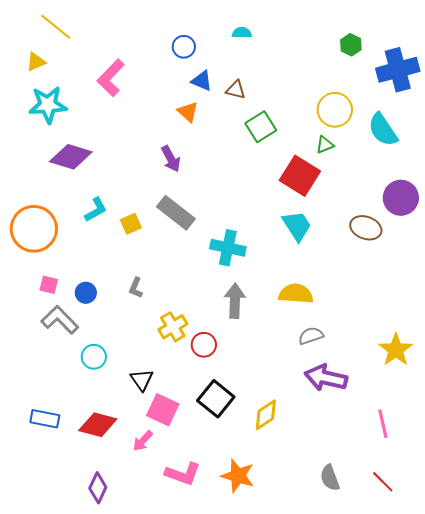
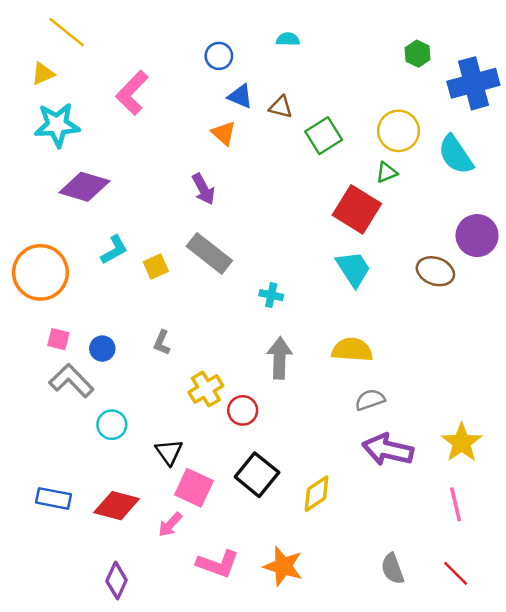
green square: (261, 127) -> (324, 136), moved
cyan cross: (228, 248) -> (271, 295), size x0.6
yellow star: (396, 350) -> (462, 443), moved

